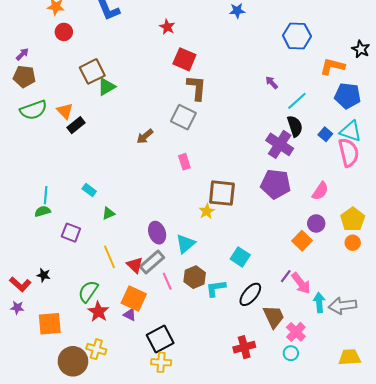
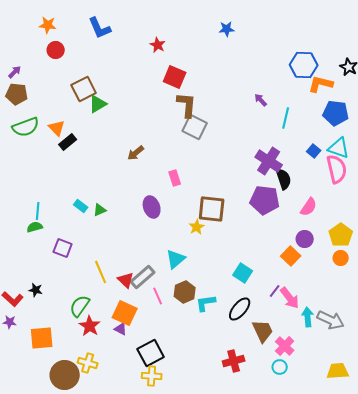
blue hexagon: (297, 36) -> (304, 65), moved
cyan line: (297, 101) -> (286, 118), turned -35
gray square: (183, 117) -> (195, 127), moved
black semicircle: (295, 126) -> (284, 179), moved
green triangle: (108, 213) -> (100, 210), moved
purple ellipse: (157, 233) -> (152, 207), moved
cyan square: (240, 257) -> (243, 273), moved
gray arrow: (343, 306) -> (331, 320), turned -148

